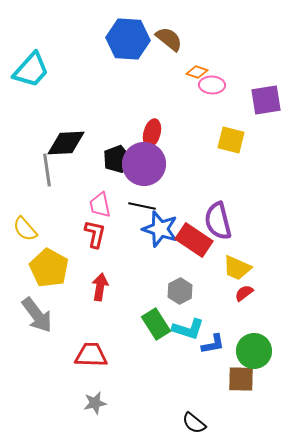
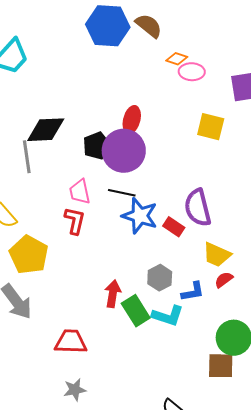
red rectangle: (194, 240) -> (174, 227), size x0.6
red arrow: (100, 287) -> (113, 294), moved
blue L-shape: (213, 344) -> (193, 292), moved

